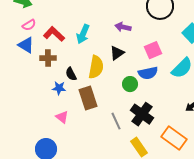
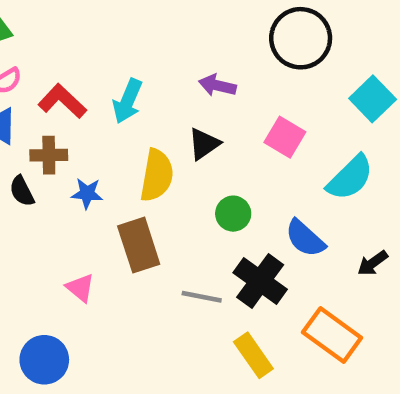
pink square: (153, 50) -> (285, 137), turned -36
blue semicircle: (148, 73) -> (305, 238), moved, turned 54
black semicircle: (71, 74) -> (22, 191), moved
blue star: (59, 88) -> (87, 193), moved
gray line: (116, 121) -> (202, 297), turned -54

